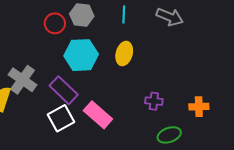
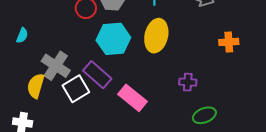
yellow ellipse: (124, 53) -> (156, 36), size x1.4
orange cross: (199, 107) -> (229, 42), moved
white square: (61, 118) -> (76, 89), moved

